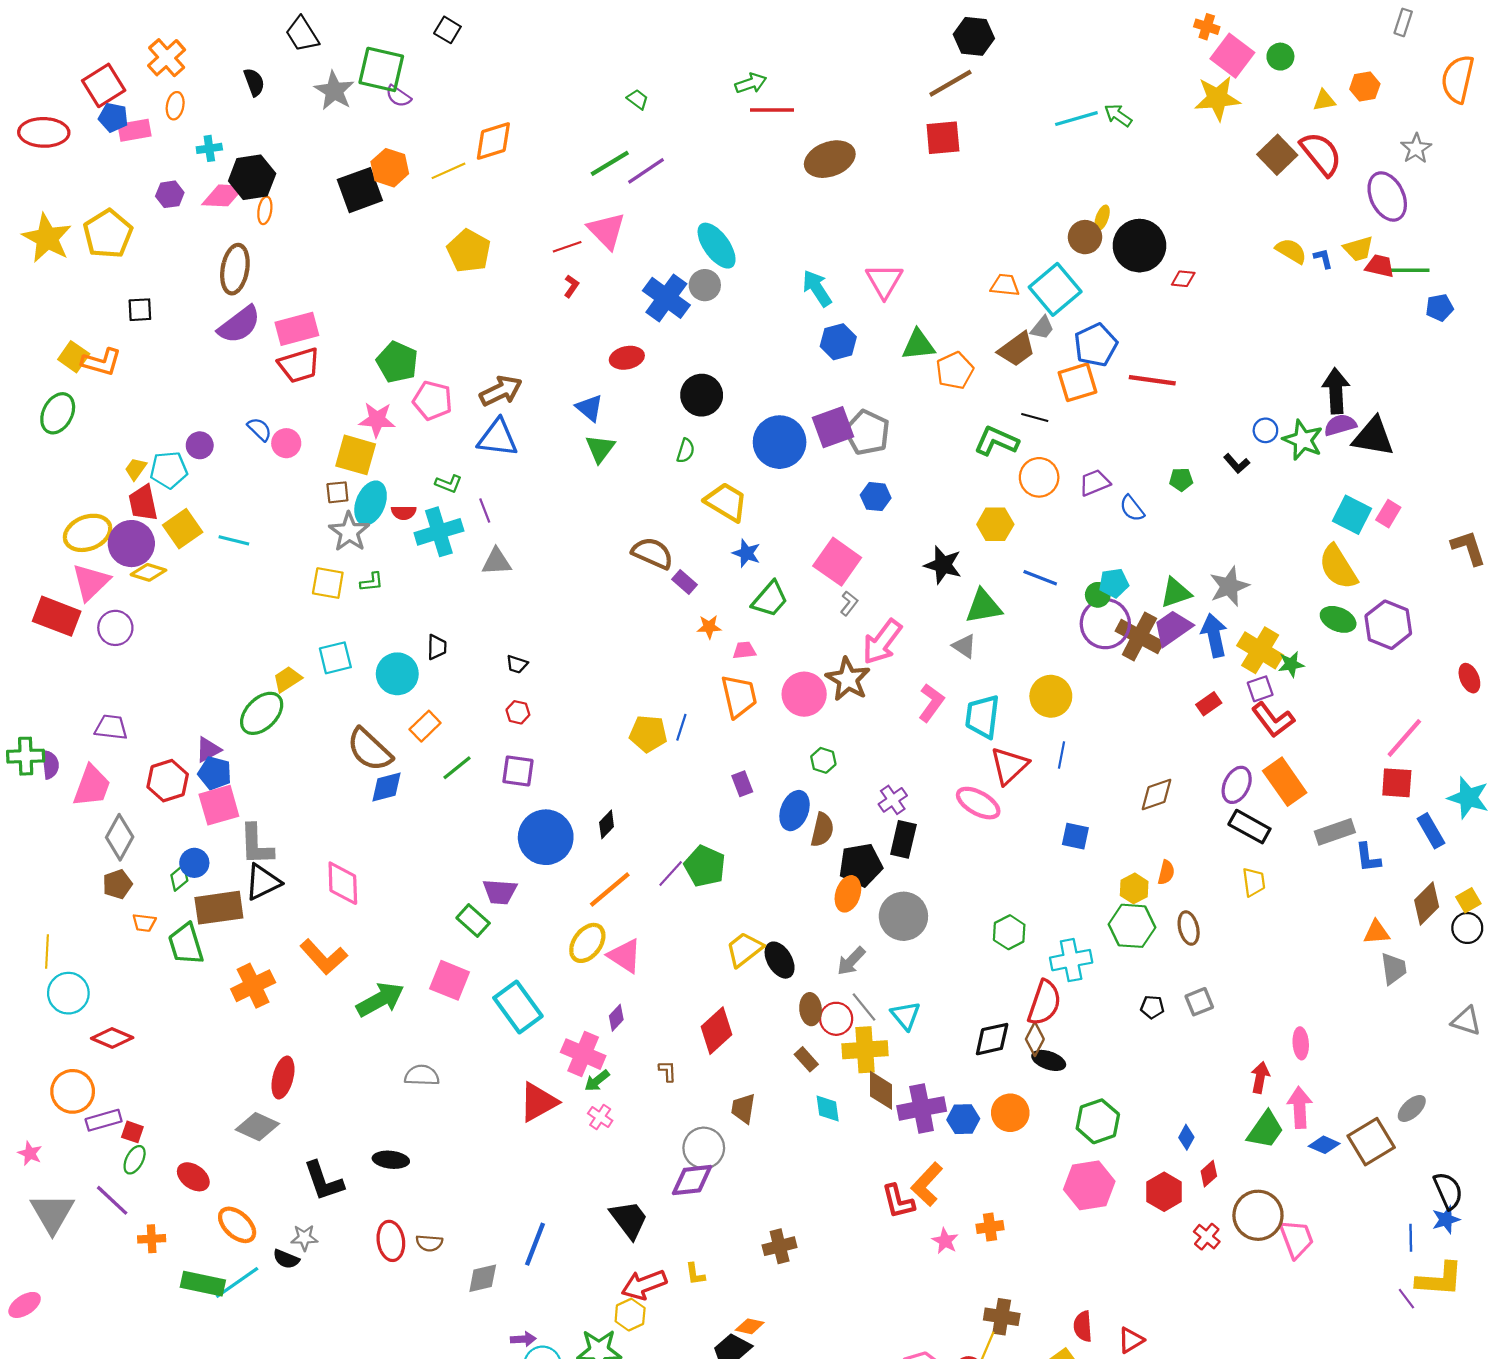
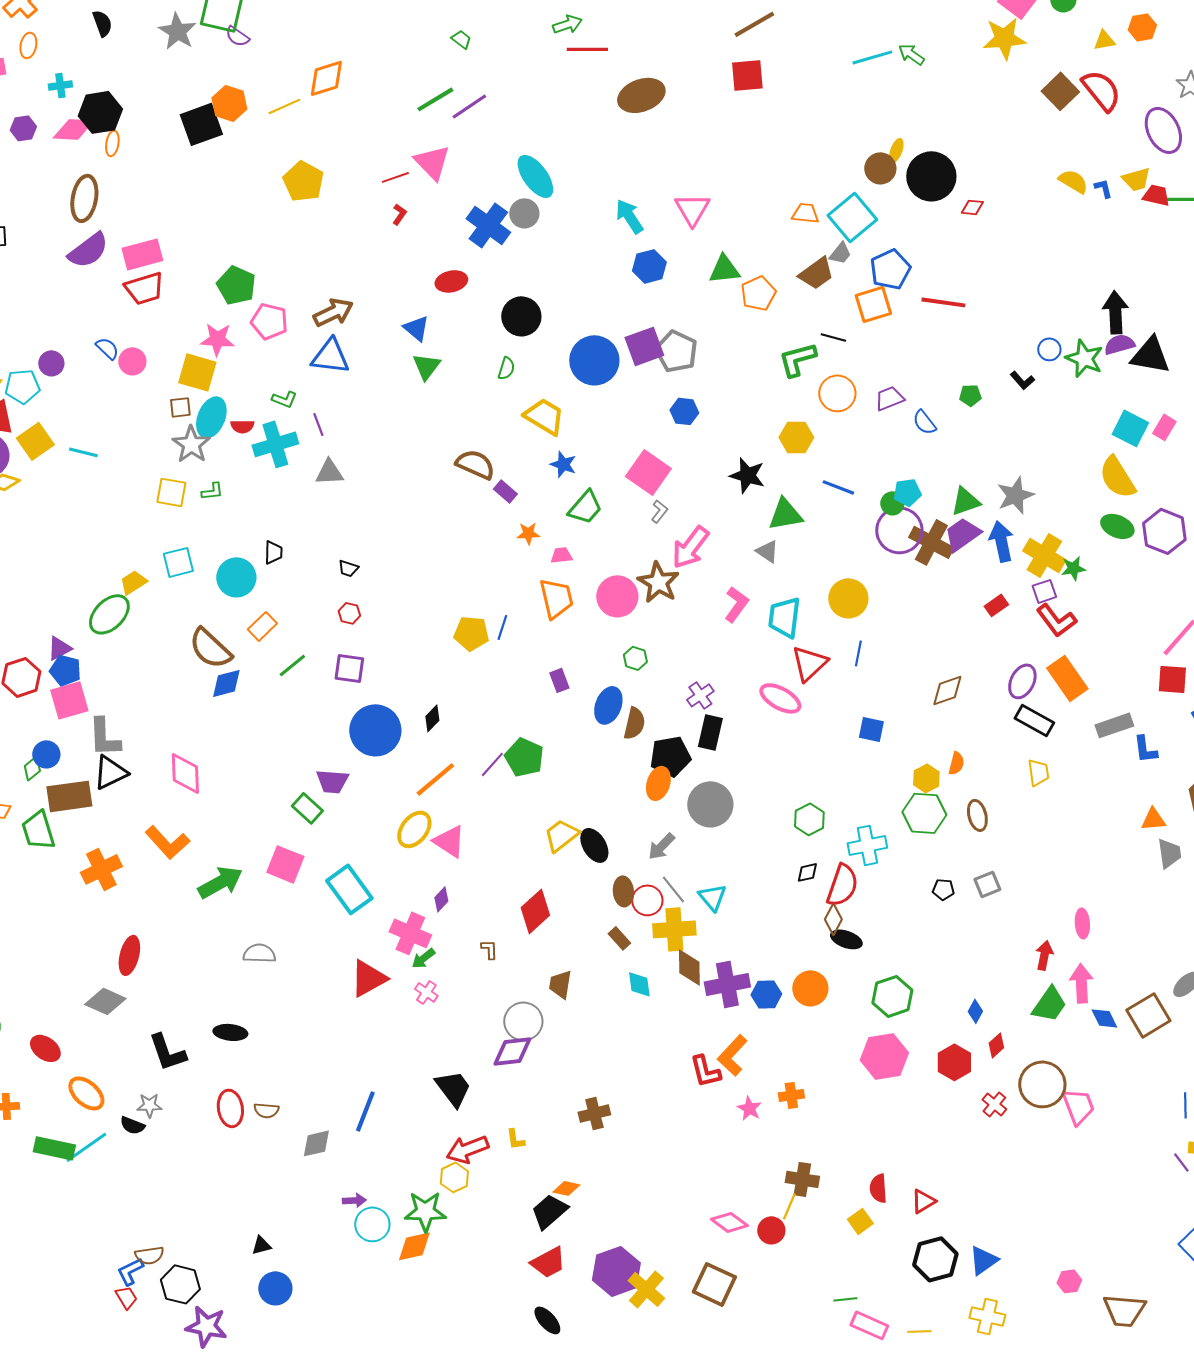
green L-shape: (996, 441) -> (797, 359), turned -39
black diamond: (992, 1039) -> (807, 872), moved, size x0.6
blue diamond: (1324, 1145) -> (1104, 1018), turned 40

